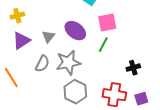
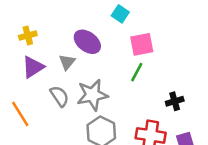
purple ellipse: (75, 31) -> (87, 42), moved
gray semicircle: (42, 64) -> (59, 96), turned -60

